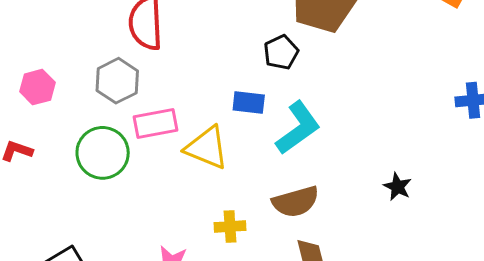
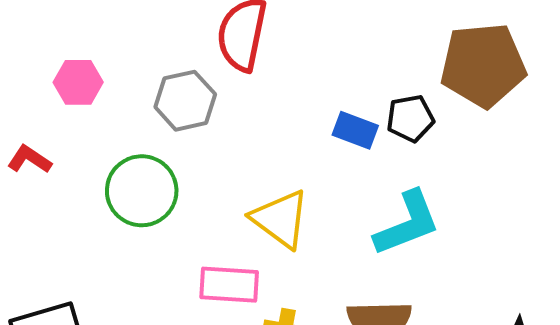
blue rectangle: (249, 102) -> (355, 130), moved
pink rectangle: (155, 123) -> (229, 285), moved

